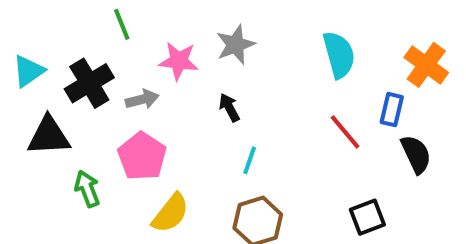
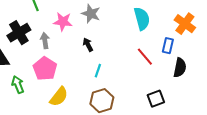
gray star: (235, 45) -> (91, 14), turned -30
gray arrow: (142, 99) -> (45, 41), turned -84
black semicircle: (416, 154) -> (180, 68), turned 36

